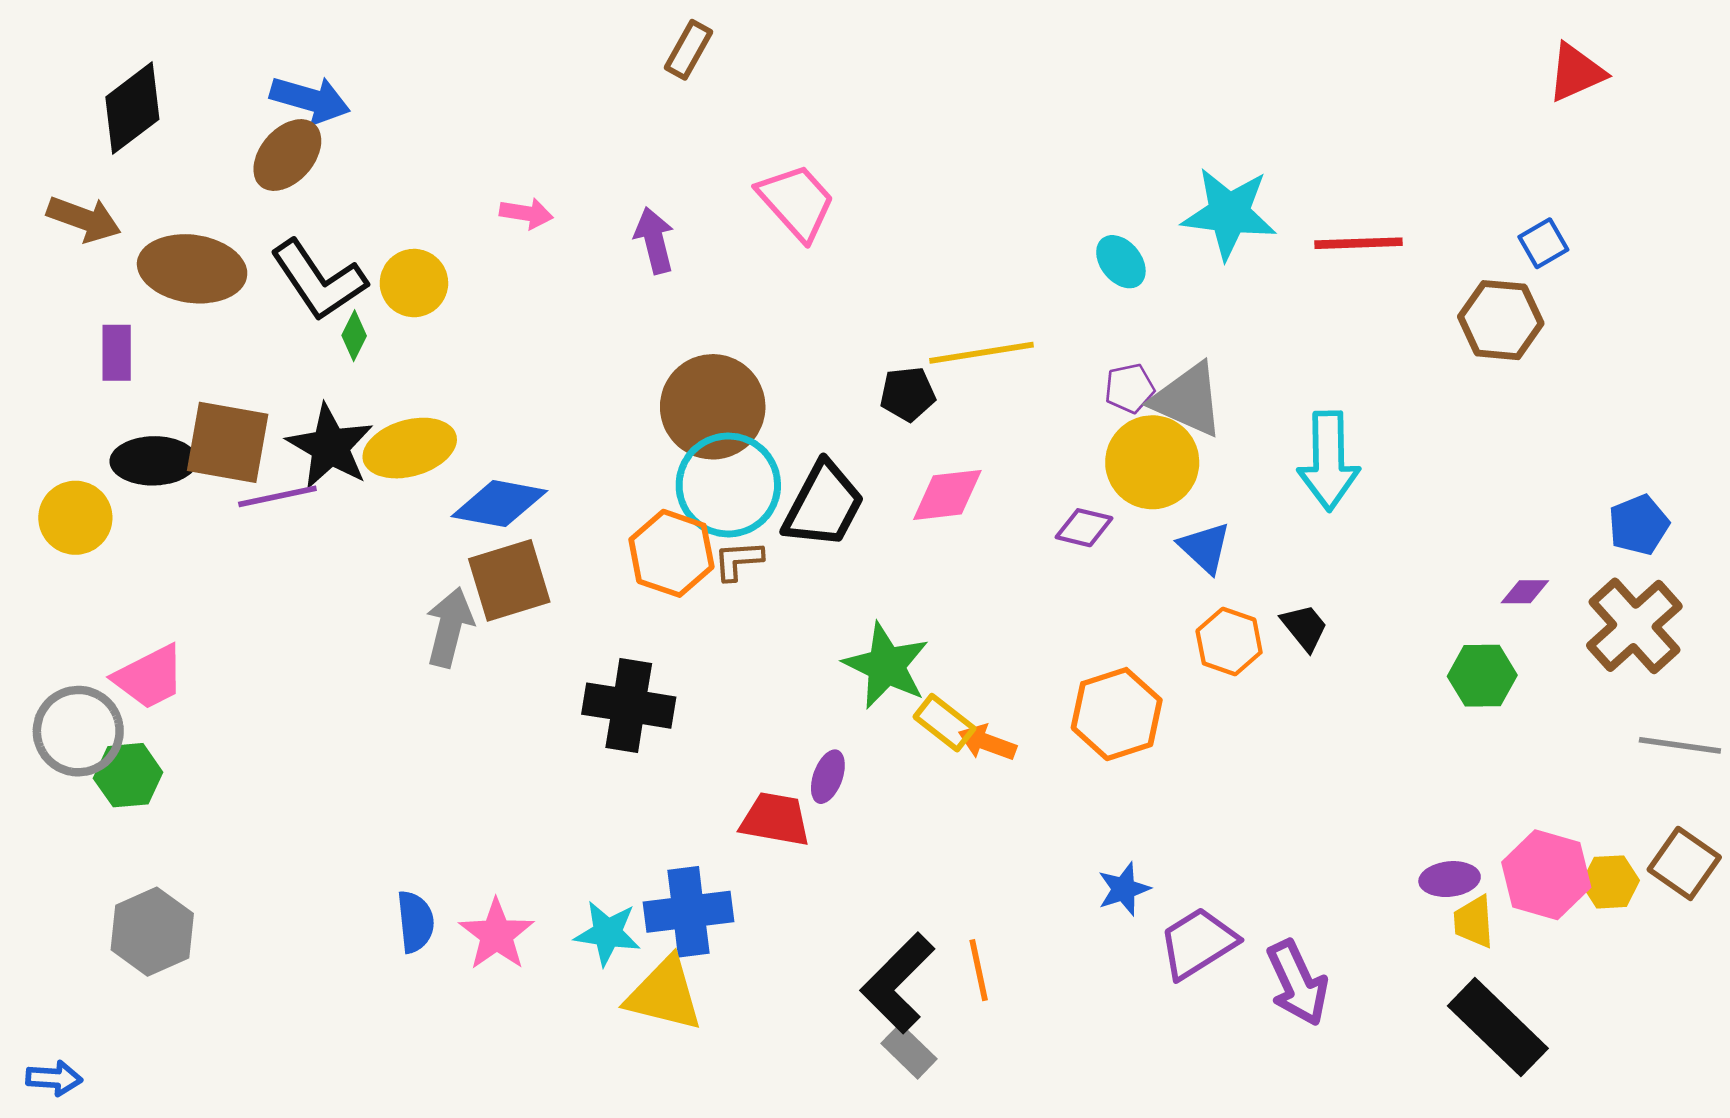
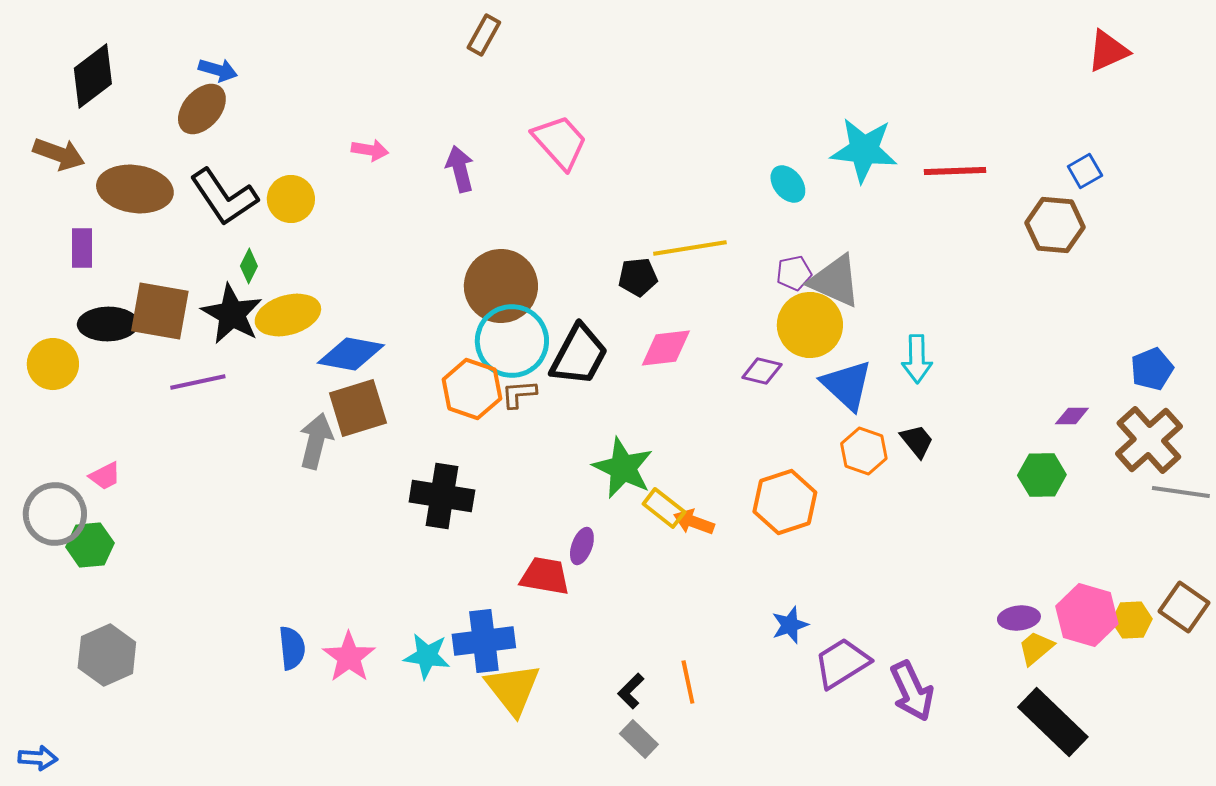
blue arrow: (310, 100) -> (218, 70), size x0.7
green diamond: (354, 336) -> (249, 266), moved
cyan arrow: (1329, 461) -> (917, 359), moved, size x0.7
purple line: (277, 496) -> (198, 382), moved
blue triangle: (1205, 548) -> (847, 385), size x1.4
pink trapezoid: (149, 677) -> (105, 476), size x0.6
gray line: (1680, 745) -> (1181, 492), moved
yellow trapezoid: (1474, 922) -> (1036, 648), turned 54
black L-shape: (898, 983) -> (631, 691), size x0.5
yellow triangle: (664, 994) -> (513, 689), moved, turned 38

